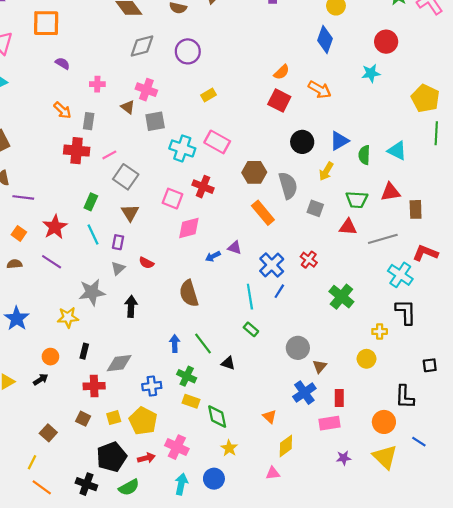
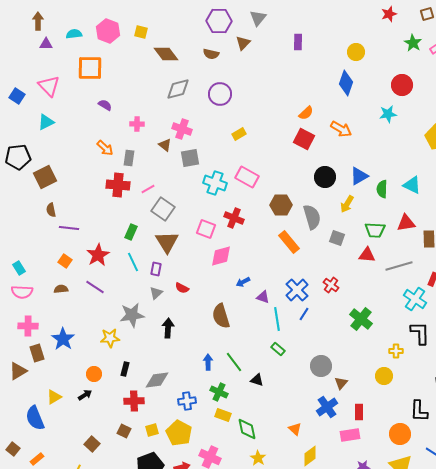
brown triangle: (130, 213) -> (167, 242), size x1.4
purple triangle: (235, 248) -> (263, 297), moved

